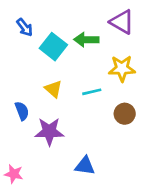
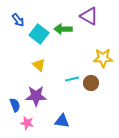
yellow star: (122, 68) -> (103, 58), moved
cyan line: (92, 92) -> (72, 79), moved
blue semicircle: (22, 111) -> (15, 105), moved
pink star: (14, 174) -> (27, 123), moved

